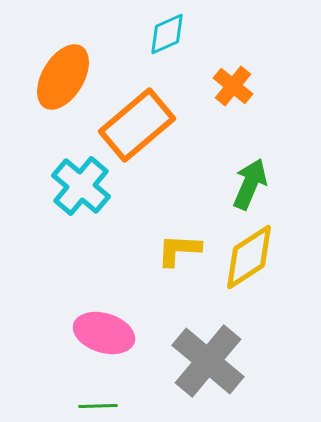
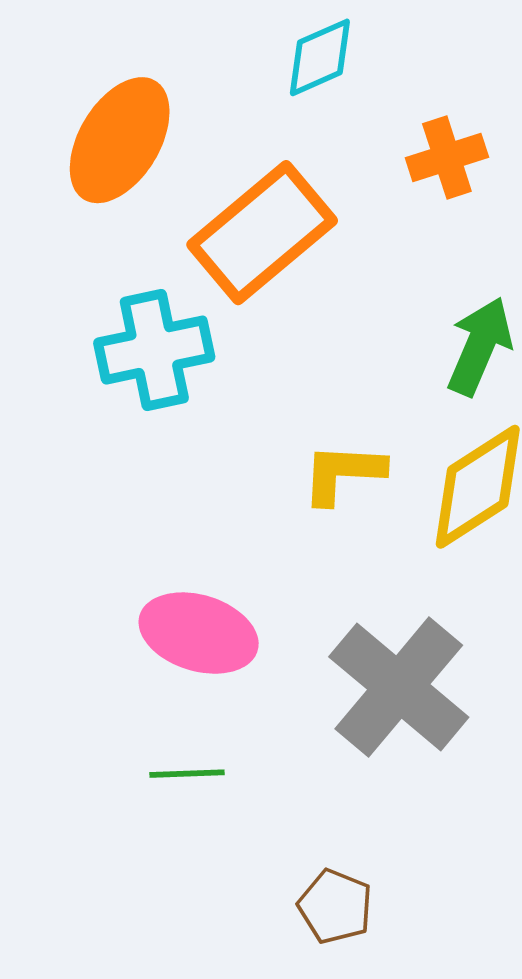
orange cross: (233, 86) -> (447, 158), turned 33
cyan cross: (81, 186) -> (154, 350), turned 38

